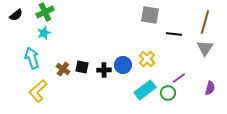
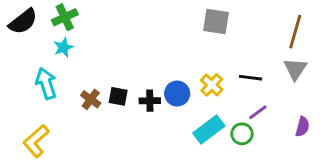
black semicircle: (16, 15) -> (23, 22), size x1.5
black line: (174, 34) -> (251, 78), moved
yellow L-shape: (38, 91) -> (36, 141), moved

